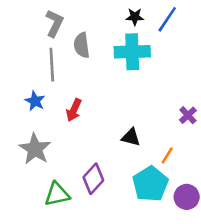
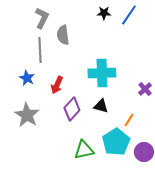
cyan cross: (132, 52) -> (102, 73), moved
purple diamond: (93, 179) -> (72, 109), moved
green triangle: (57, 194) -> (84, 150), moved

